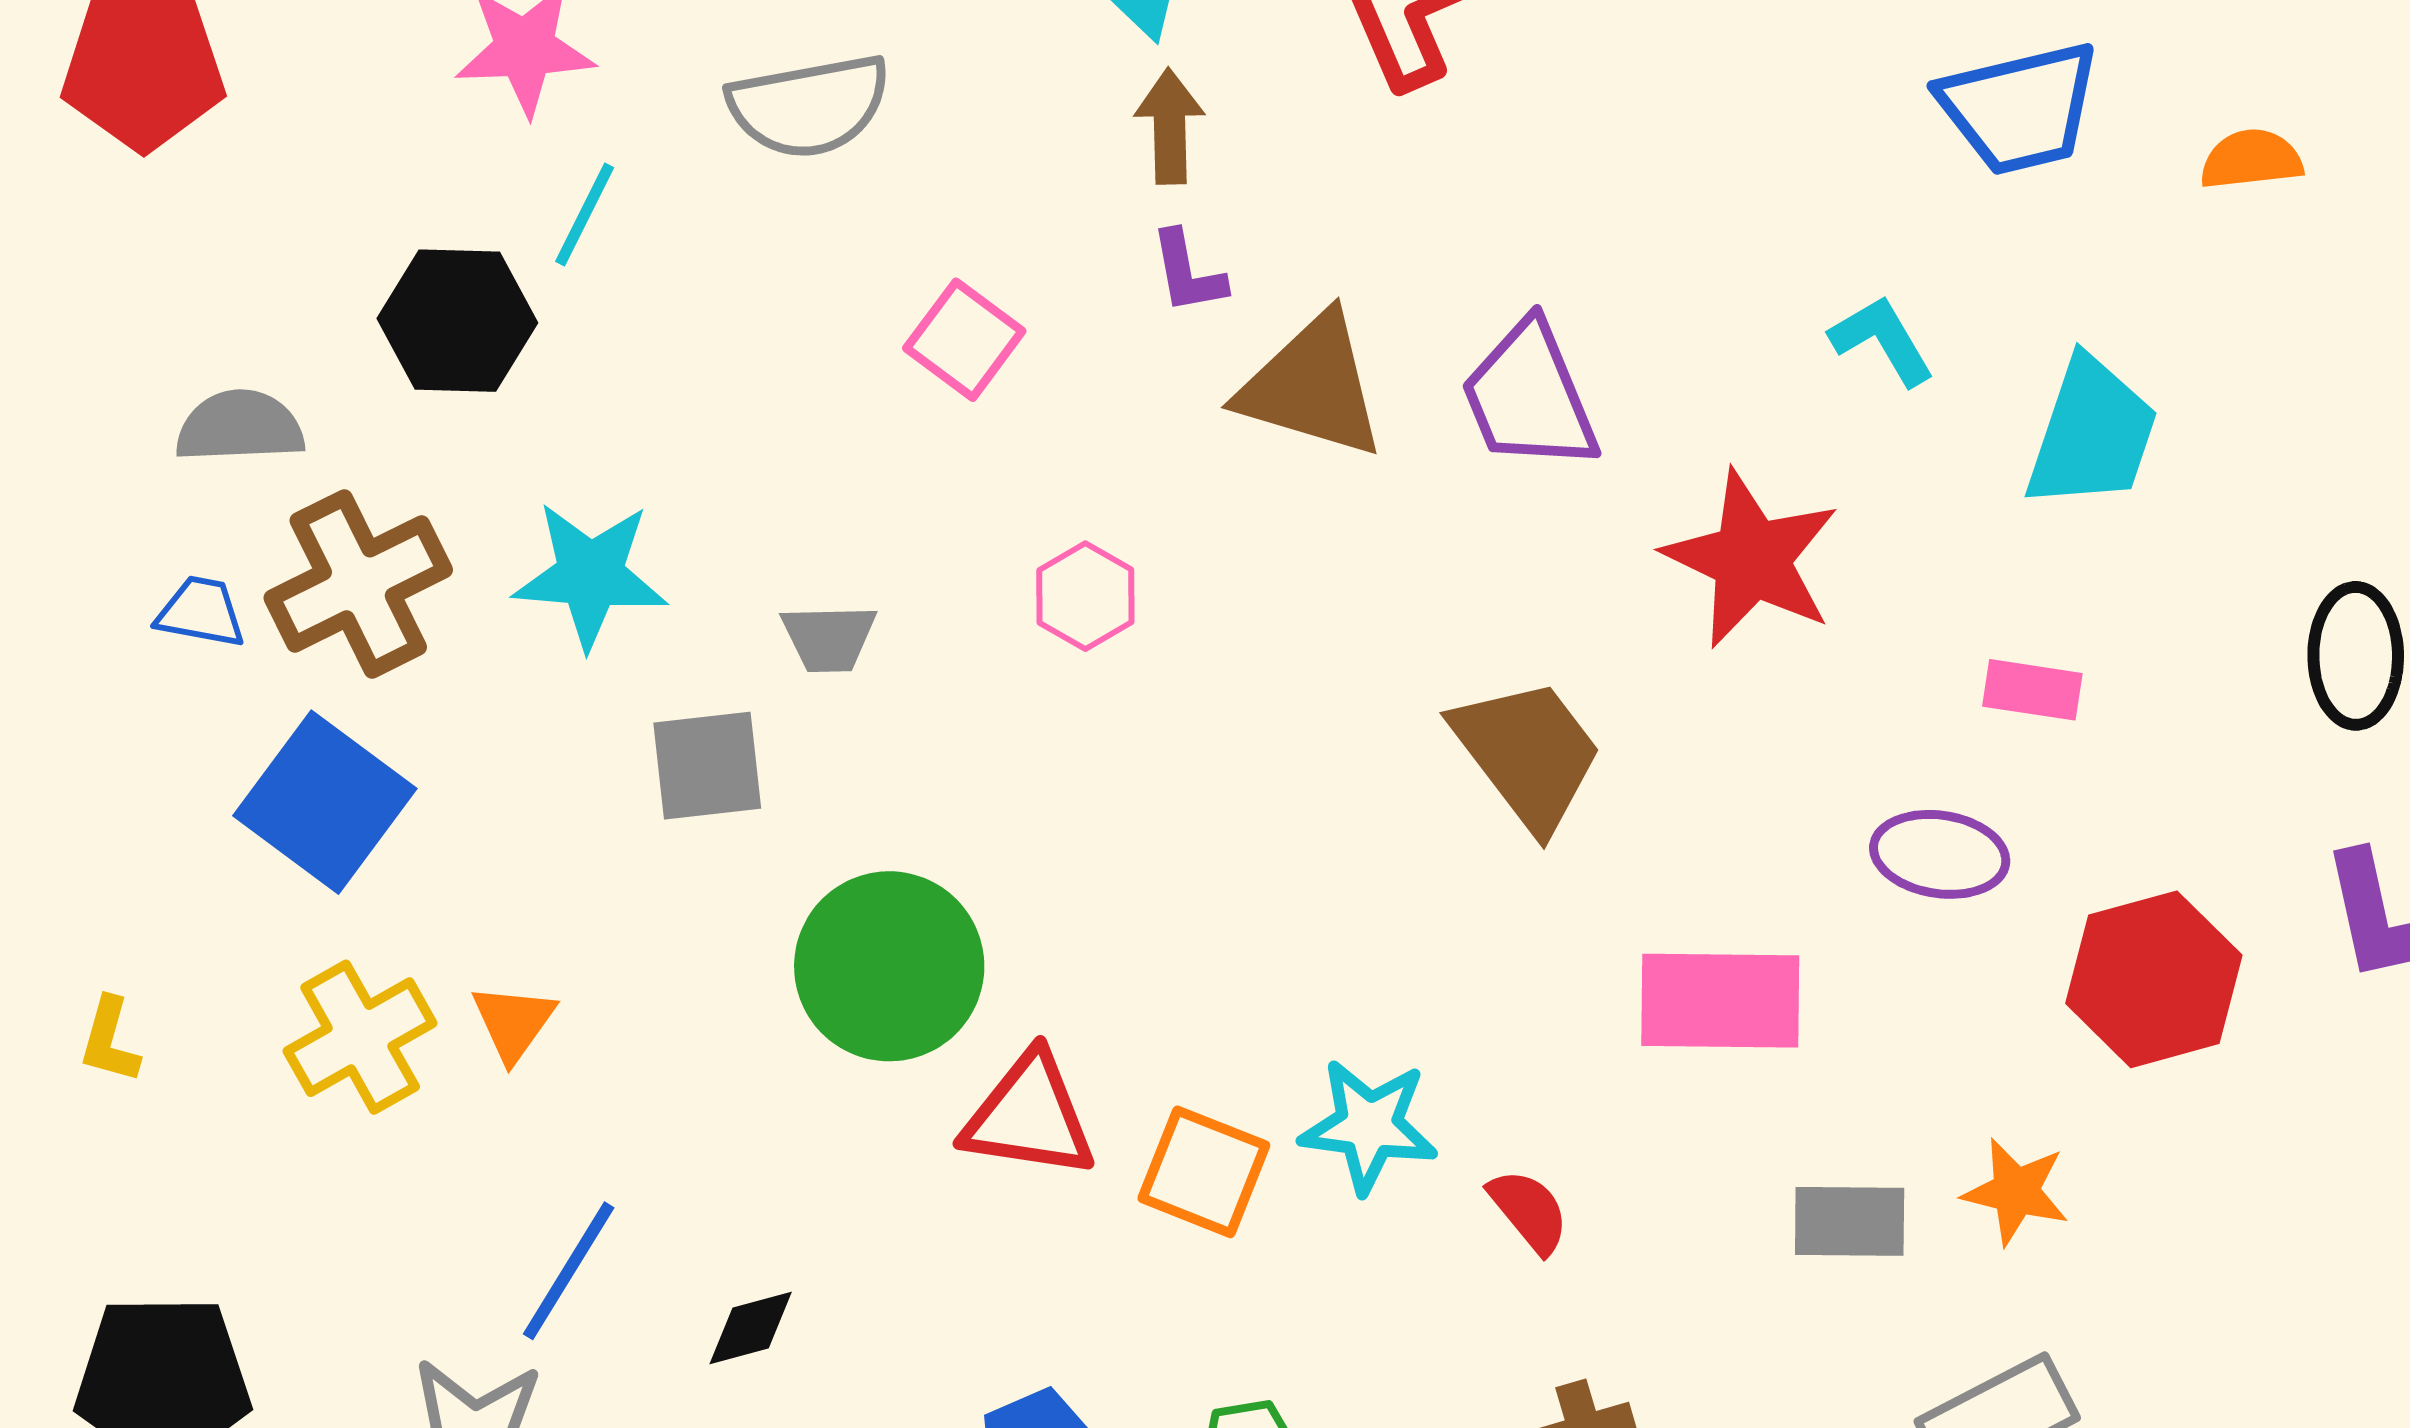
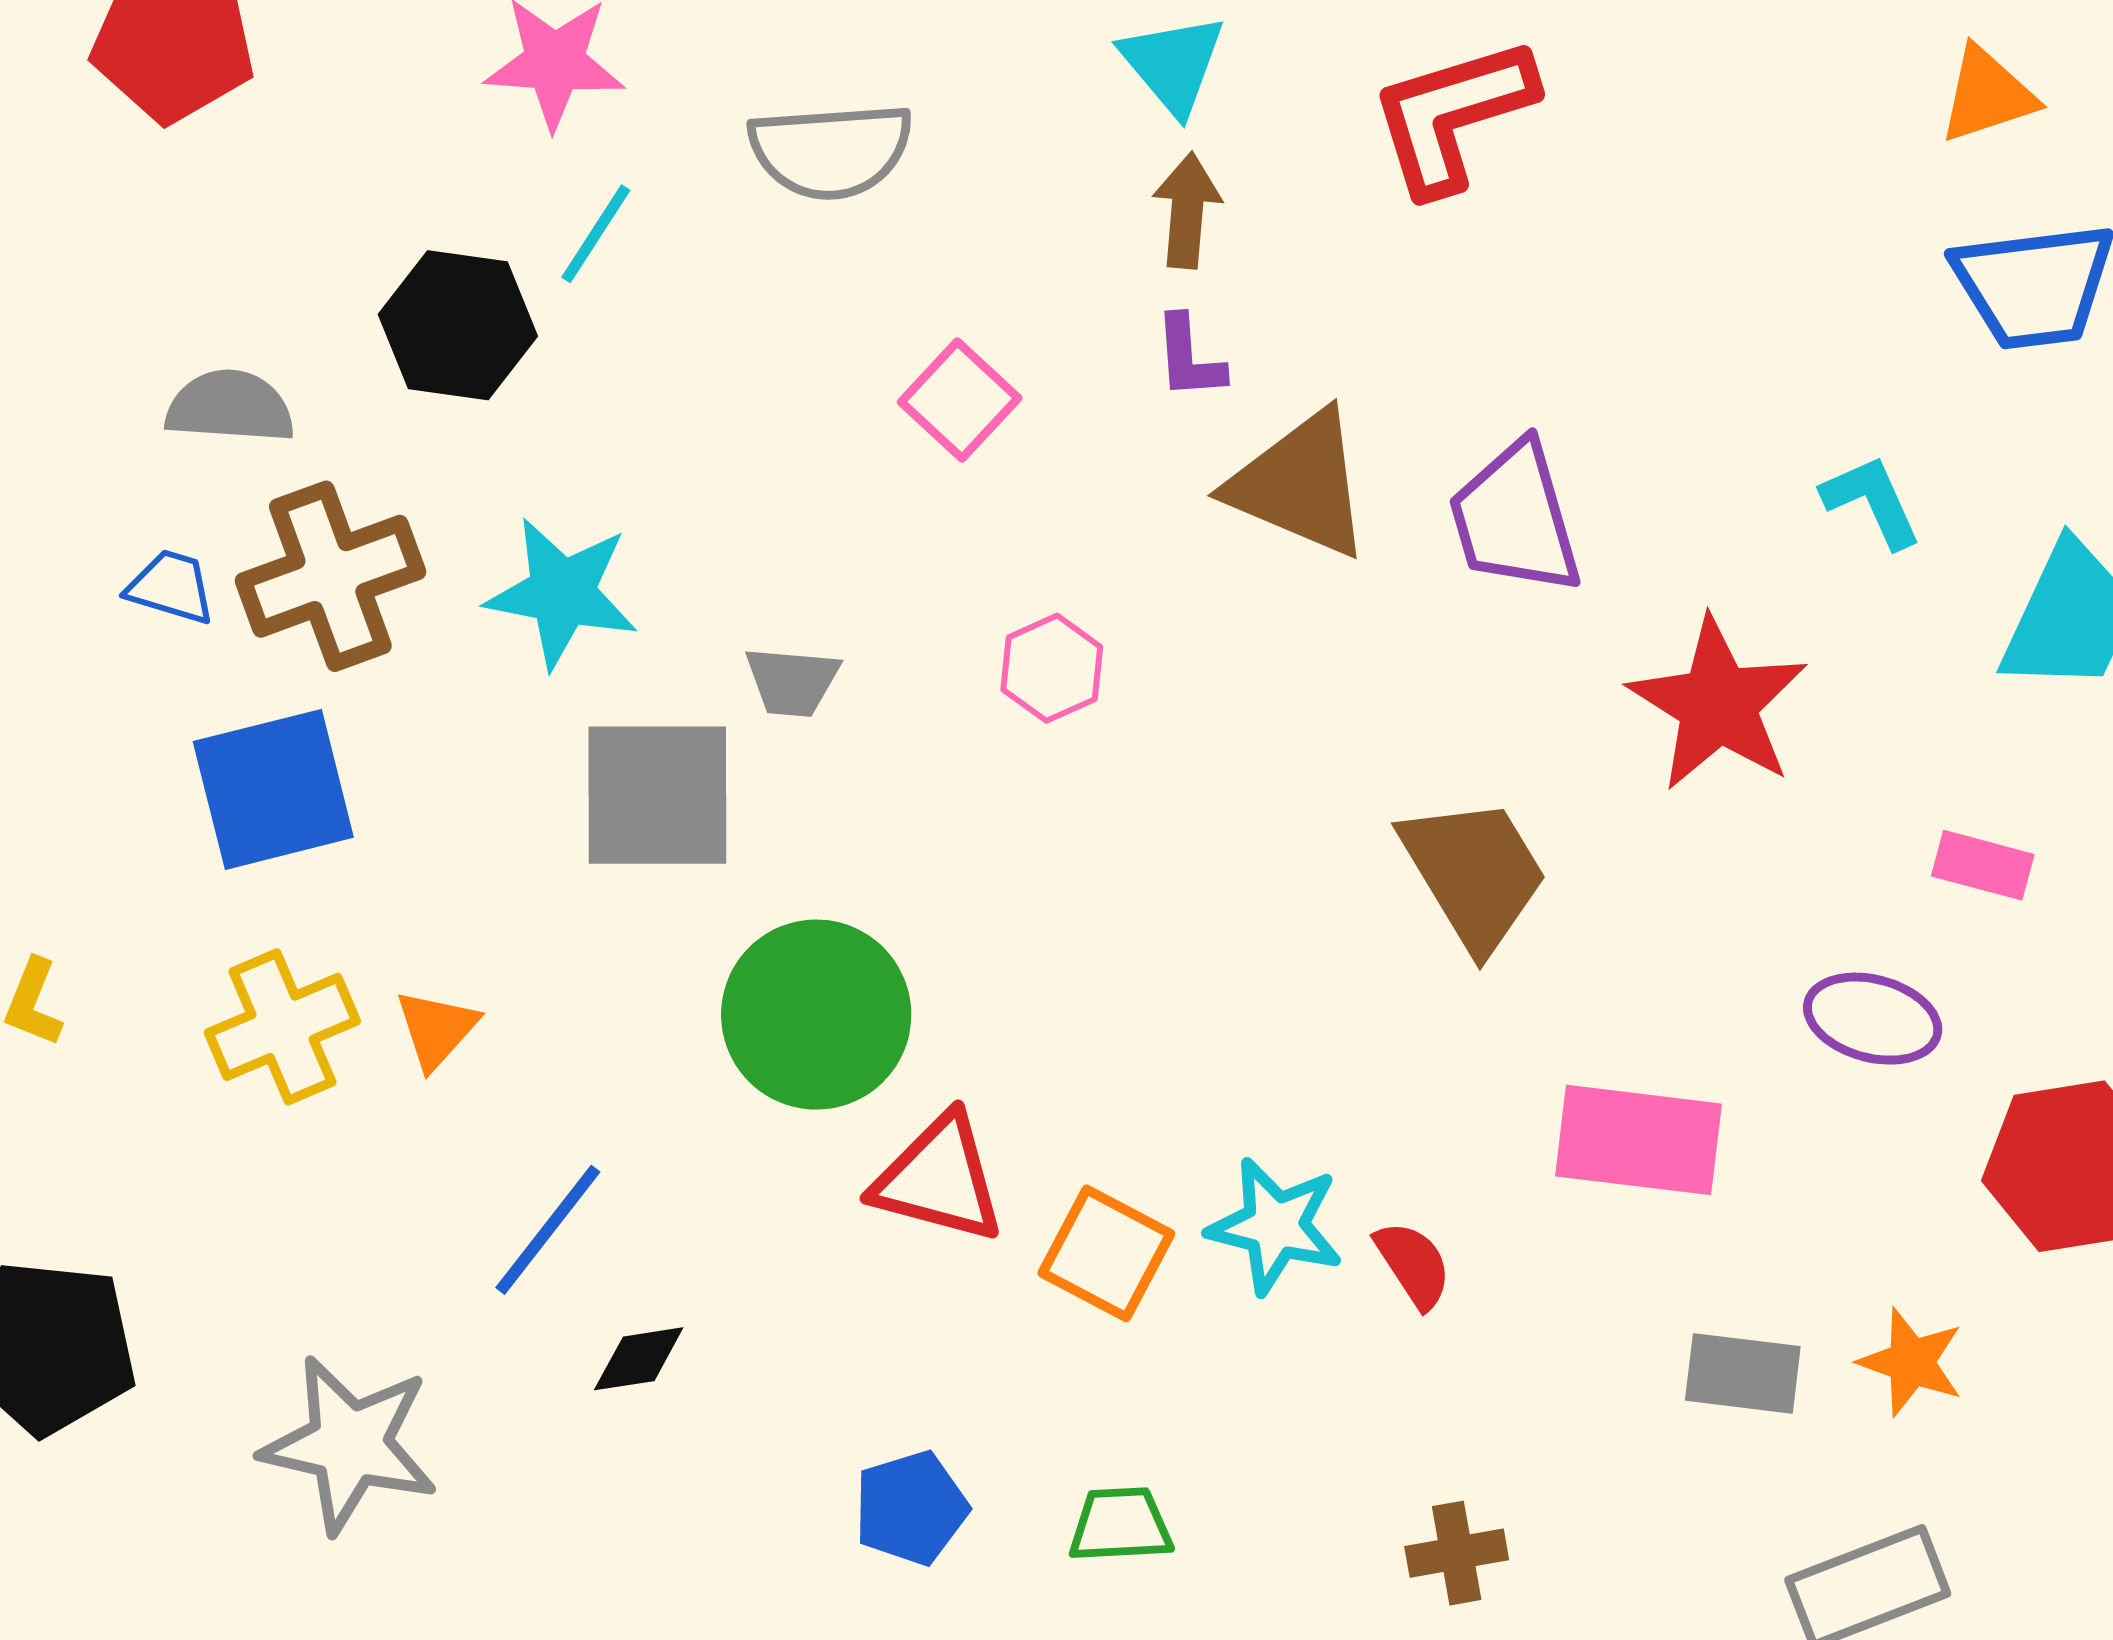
gray square: (707, 766) -> (657, 795), size x1.4
blue square: (325, 802) -> (273, 789), turned 33
red semicircle: (1529, 1211) -> (1413, 1264), moved
blue line: (569, 1271) -> (548, 1230), moved

